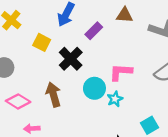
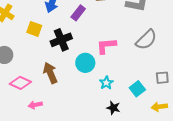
black cross: (71, 59) -> (61, 40), turned 30
cyan star: (115, 99) -> (106, 83), moved

